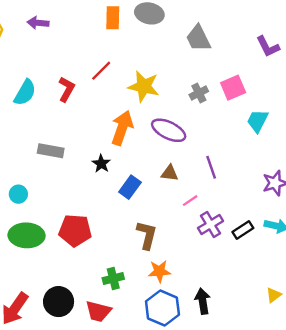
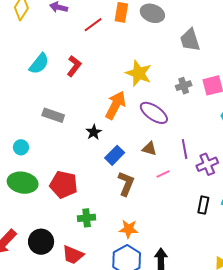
red line: (101, 71) -> (93, 25), moved
purple cross: (210, 225) -> (207, 164), moved
black rectangle: (243, 230) -> (203, 205), turned -54
brown L-shape: (147, 235) -> (126, 184), moved
green cross: (113, 278) -> (87, 218), moved

